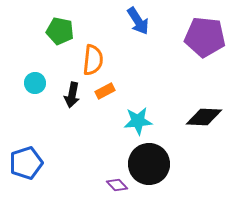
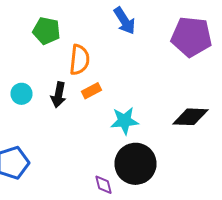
cyan circle: (35, 83) -> (22, 94), moved
purple diamond: (117, 185) -> (104, 185), turned 30

